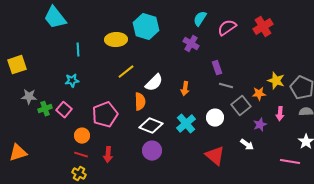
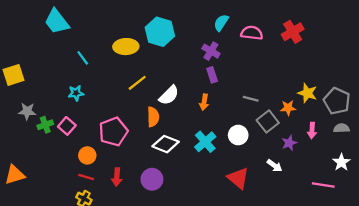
pink semicircle: (227, 28) -> (252, 33), turned 42
cyan line: (78, 50) -> (83, 58), turned -32
purple rectangle: (217, 68) -> (212, 75), moved
purple circle: (152, 151) -> (152, 179), moved

